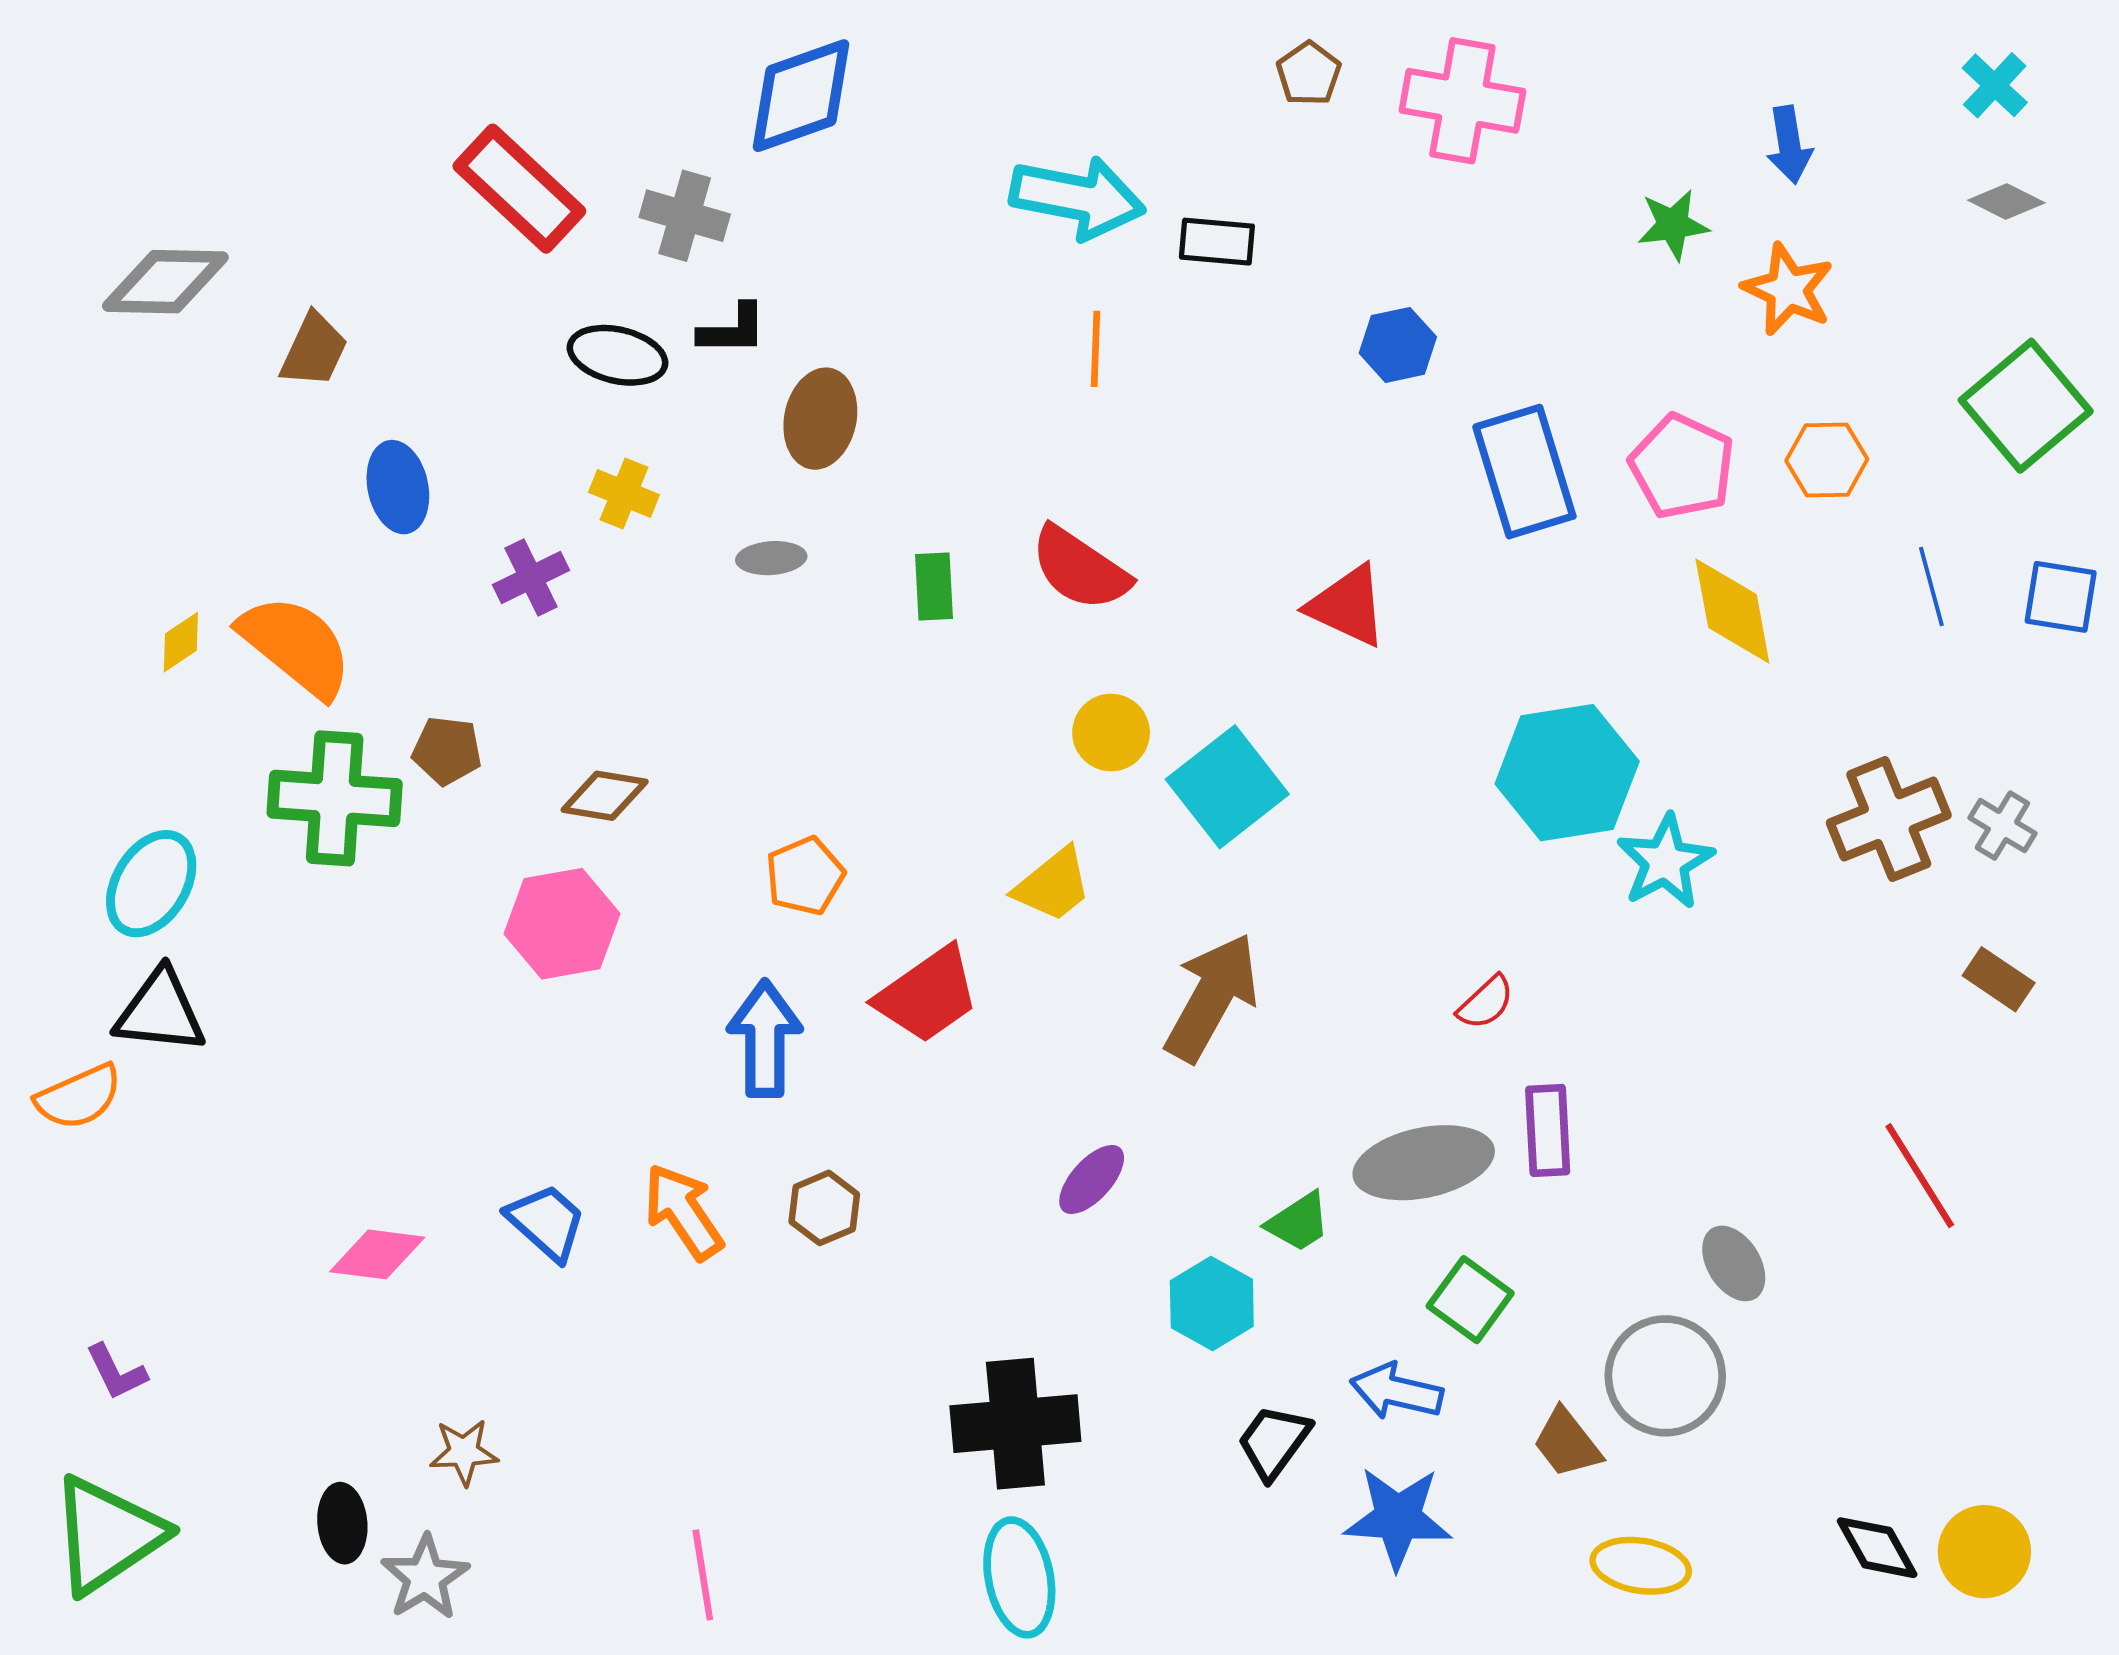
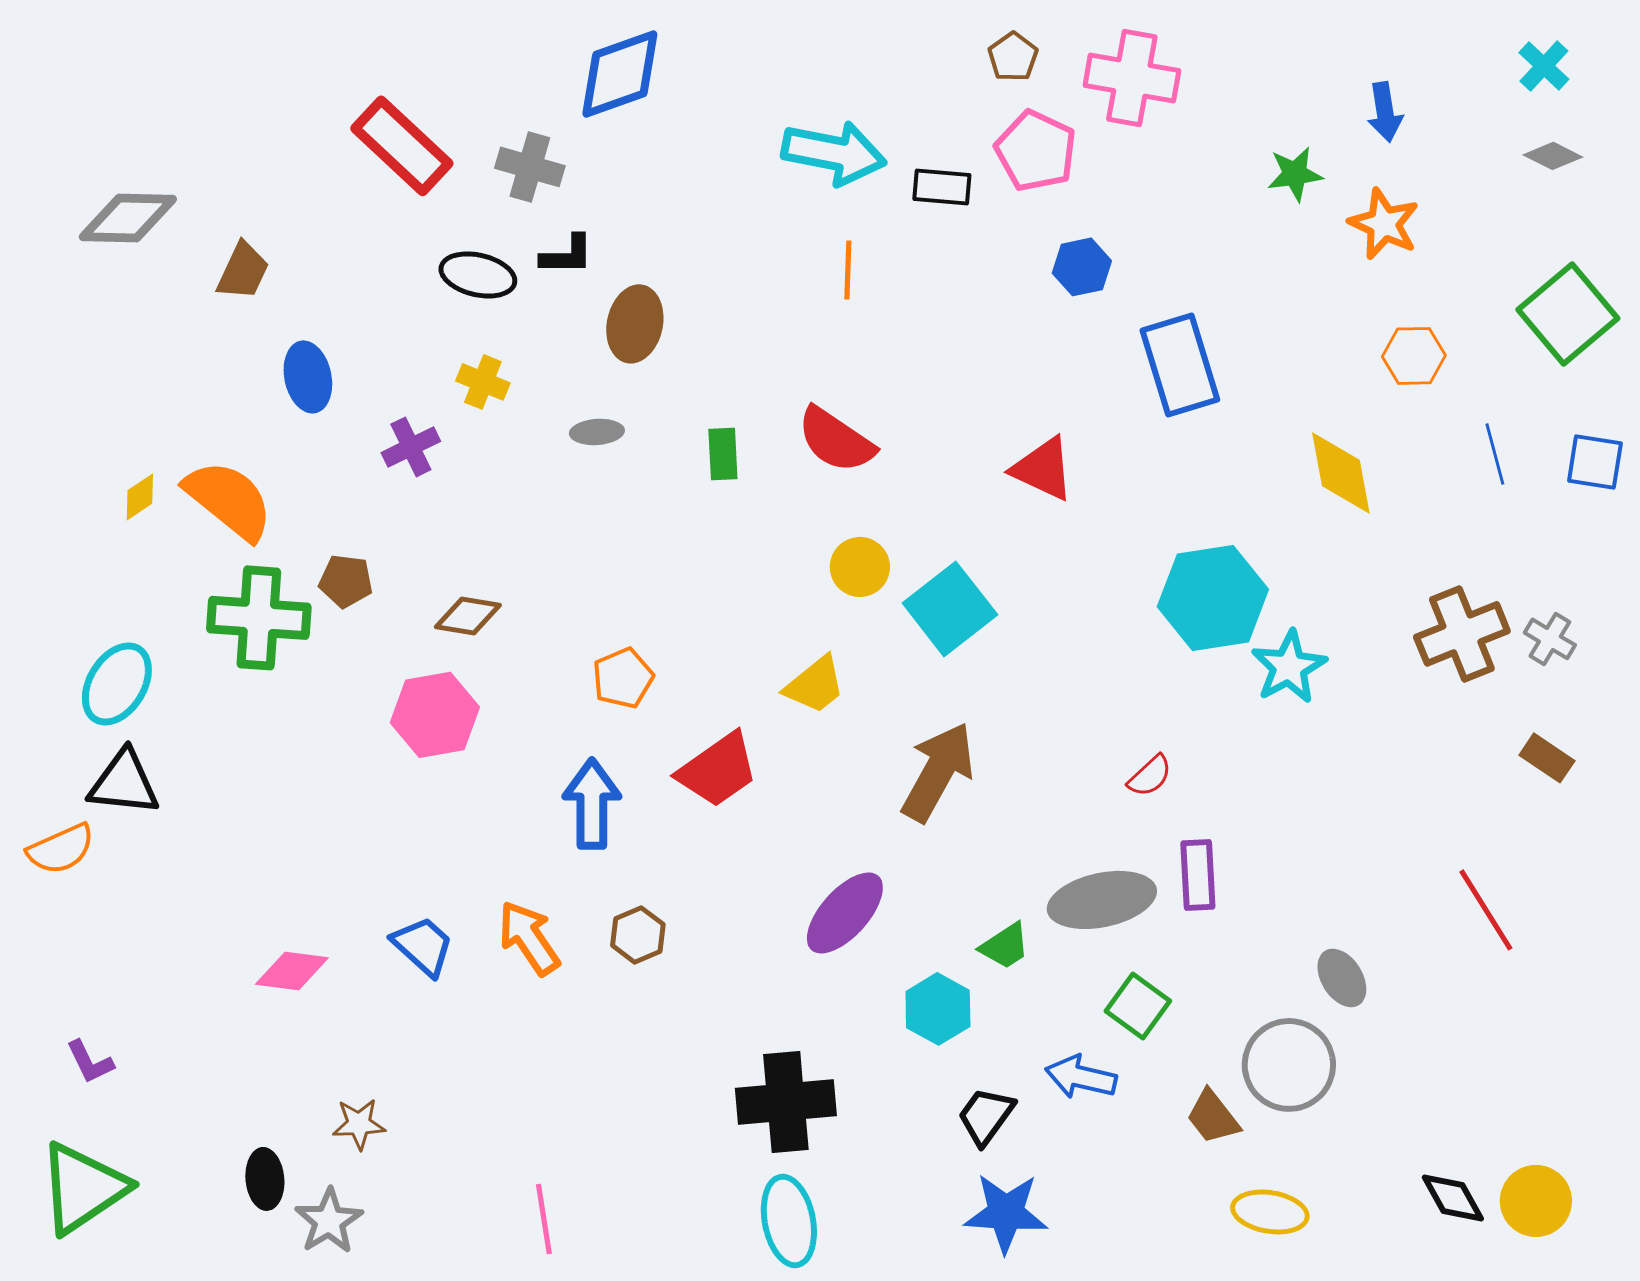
pink pentagon: (1682, 466) -> (1036, 151), moved
purple ellipse: (1092, 1180) -> (845, 913), size x1.5
blue star: (1398, 1518) -> (1006, 1213), moved

